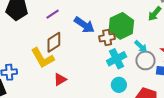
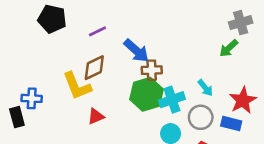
green hexagon: (121, 26) -> (147, 94), moved
brown cross: (107, 38) -> (152, 70), moved
gray circle: (145, 60) -> (201, 117), moved

